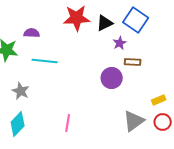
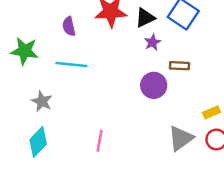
purple semicircle: (32, 33) -> (69, 26), moved, turned -105
purple star: (120, 43) -> (152, 42), moved

